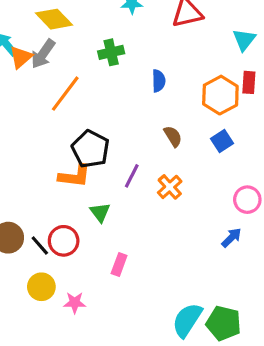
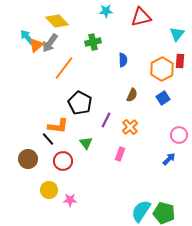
brown semicircle: (173, 136) -> (132, 95), turned 56
orange L-shape: (75, 176) -> (58, 126), moved
black line: (40, 246) -> (48, 139), moved
pink rectangle: (119, 265) -> (120, 154), moved

